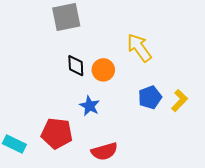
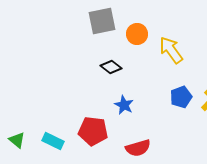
black diamond: (76, 66) -> (111, 67), turned -50
orange circle: (103, 70) -> (137, 34), moved

